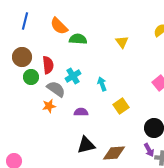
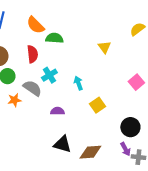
yellow triangle: (122, 42) -> (104, 47), moved
red semicircle: (48, 65) -> (32, 54), moved
orange star: (49, 106) -> (14, 100), moved
black triangle: (86, 145) -> (62, 144), turned 30

